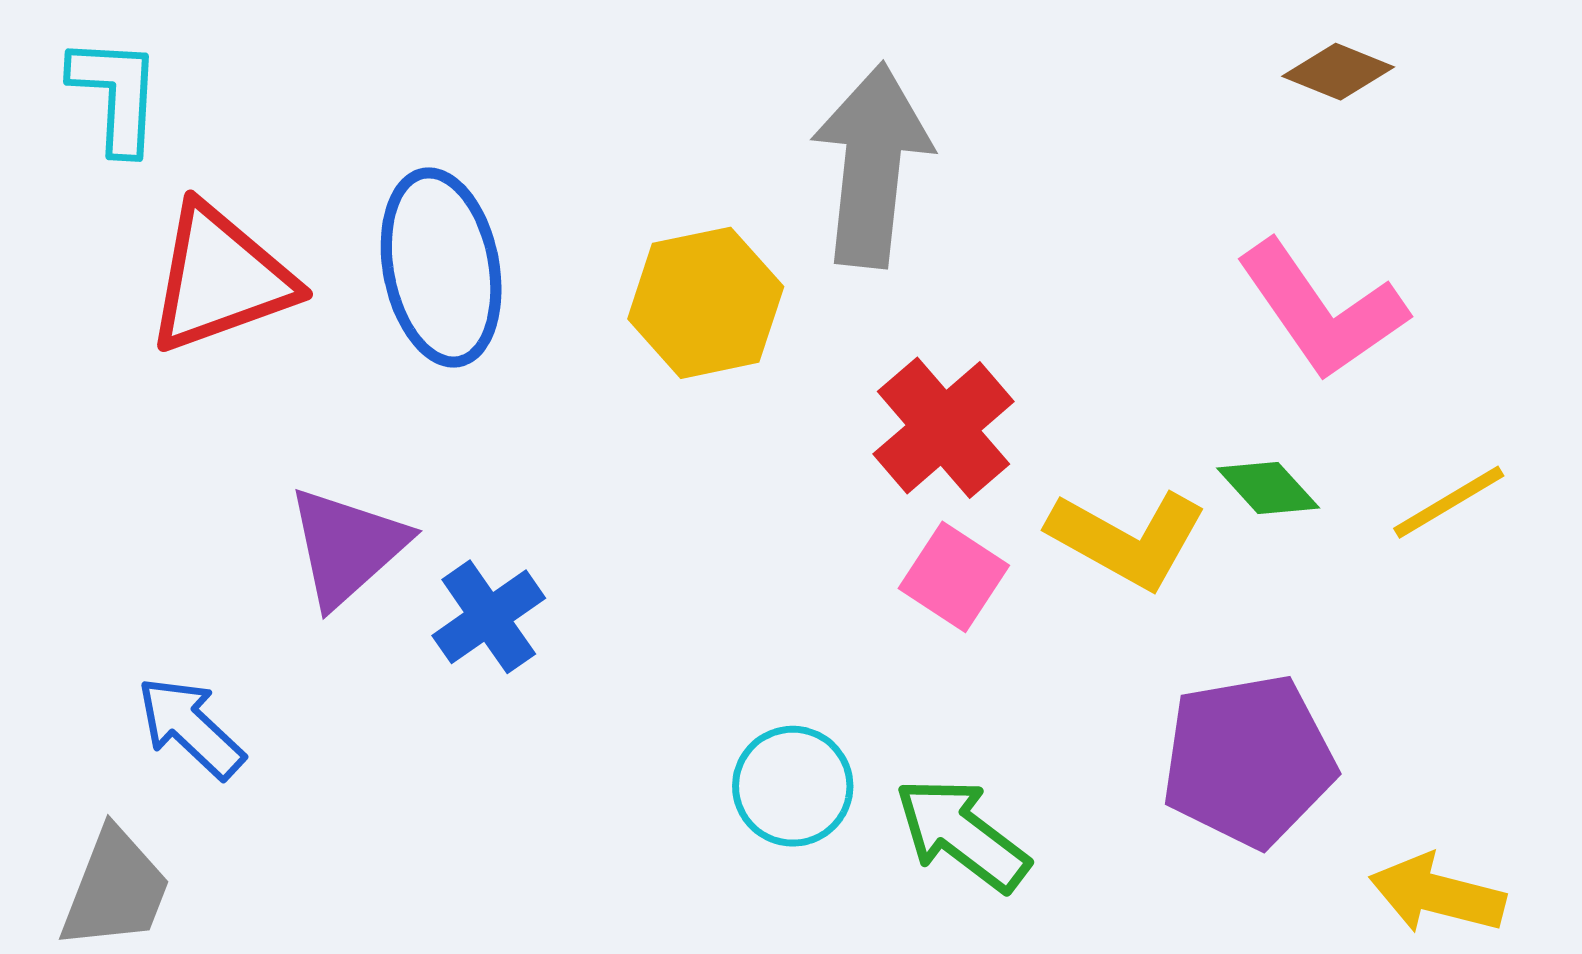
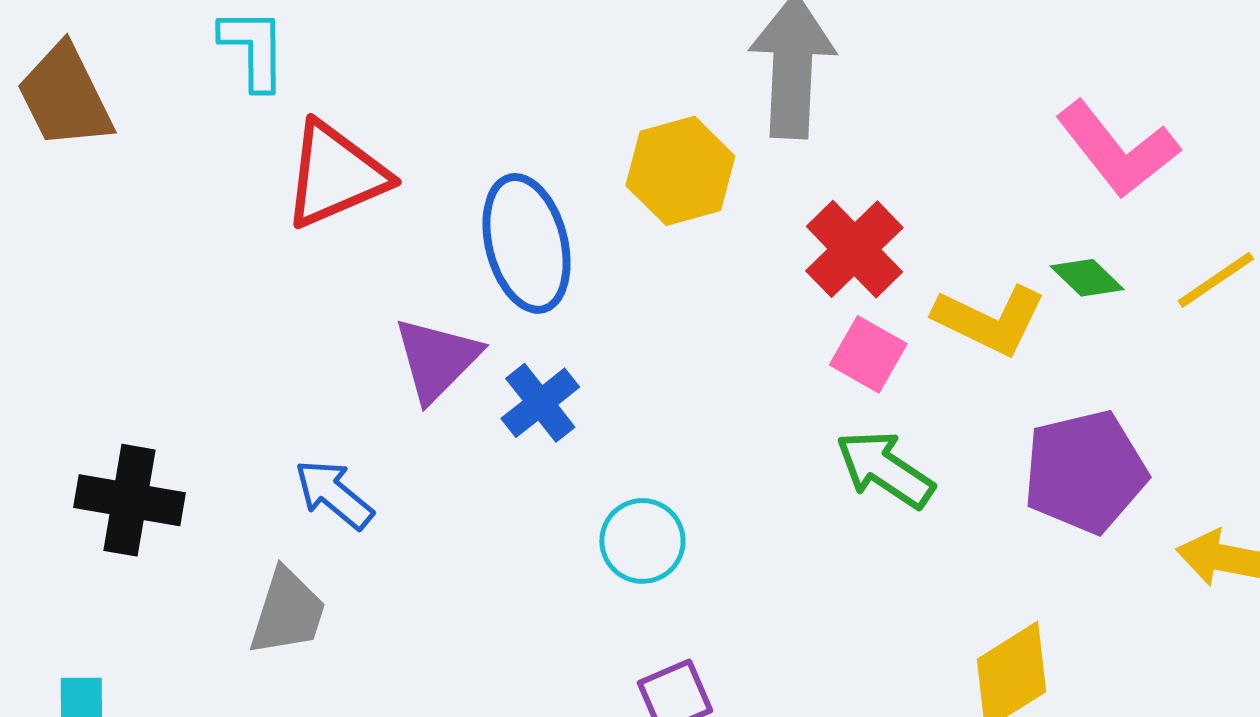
blue ellipse: (441, 267) -> (527, 243), moved
cyan circle: (793, 786) -> (642, 541), moved
green arrow: (962, 834) -> (885, 469), moved

